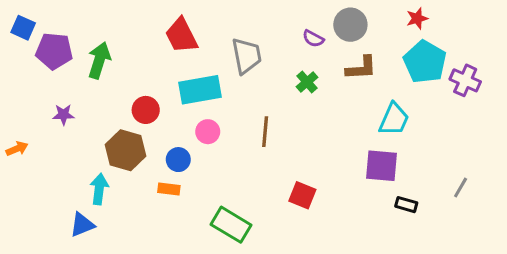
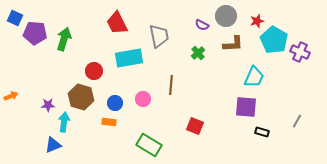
red star: (417, 18) -> (257, 21), moved
purple star: (63, 115) -> (48, 105), moved
pink circle: (208, 132) -> (143, 99), moved

